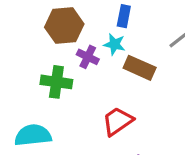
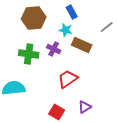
blue rectangle: (124, 16) -> (72, 12), turned -40
purple cross: (88, 57) -> (54, 49), moved

